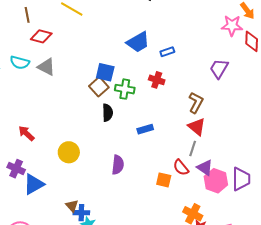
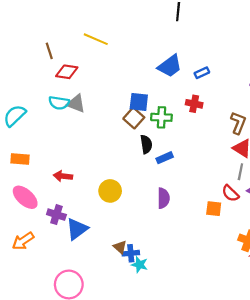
cyan semicircle: (20, 62) -> (59, 103), moved
blue rectangle: (145, 129) -> (165, 158), moved
red arrow: (26, 133) -> (63, 176), turned -30

